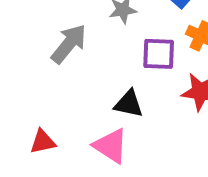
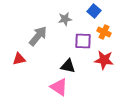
red triangle: (43, 142) -> (19, 59), moved

